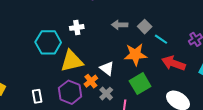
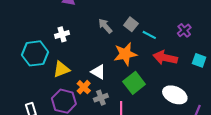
gray arrow: (120, 25) -> (105, 26), turned 56
yellow triangle: (72, 61) -> (61, 69), size x0.7
gray cross: (106, 94) -> (101, 98), turned 32

